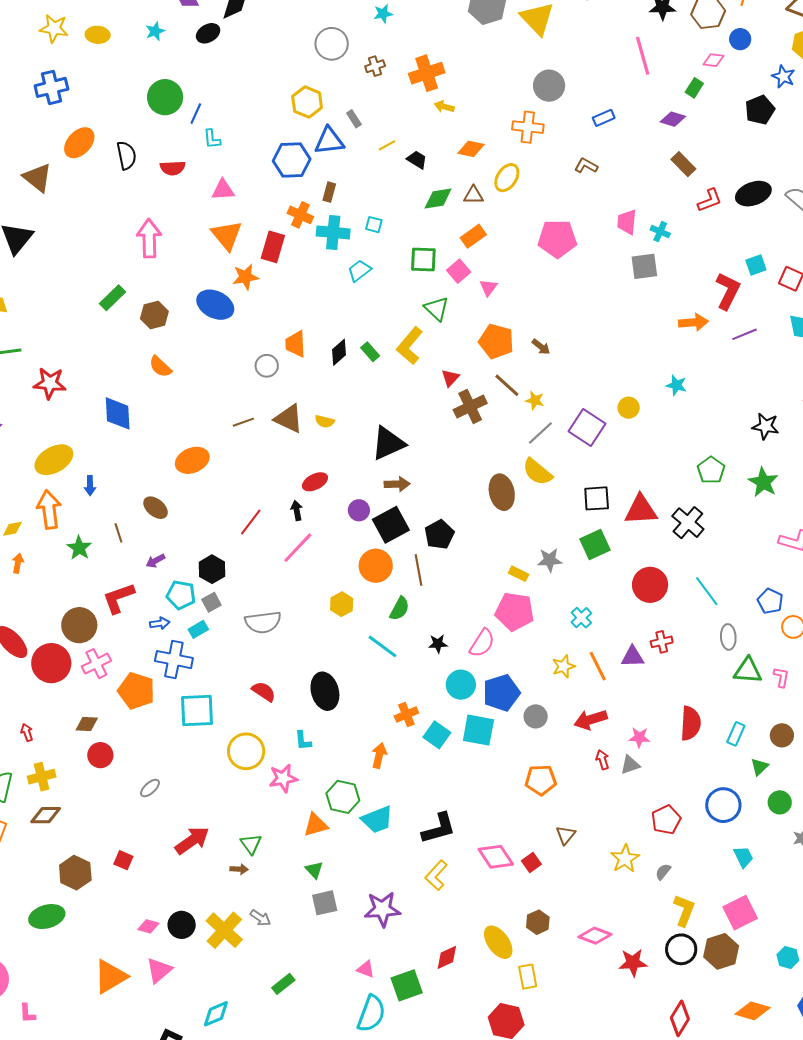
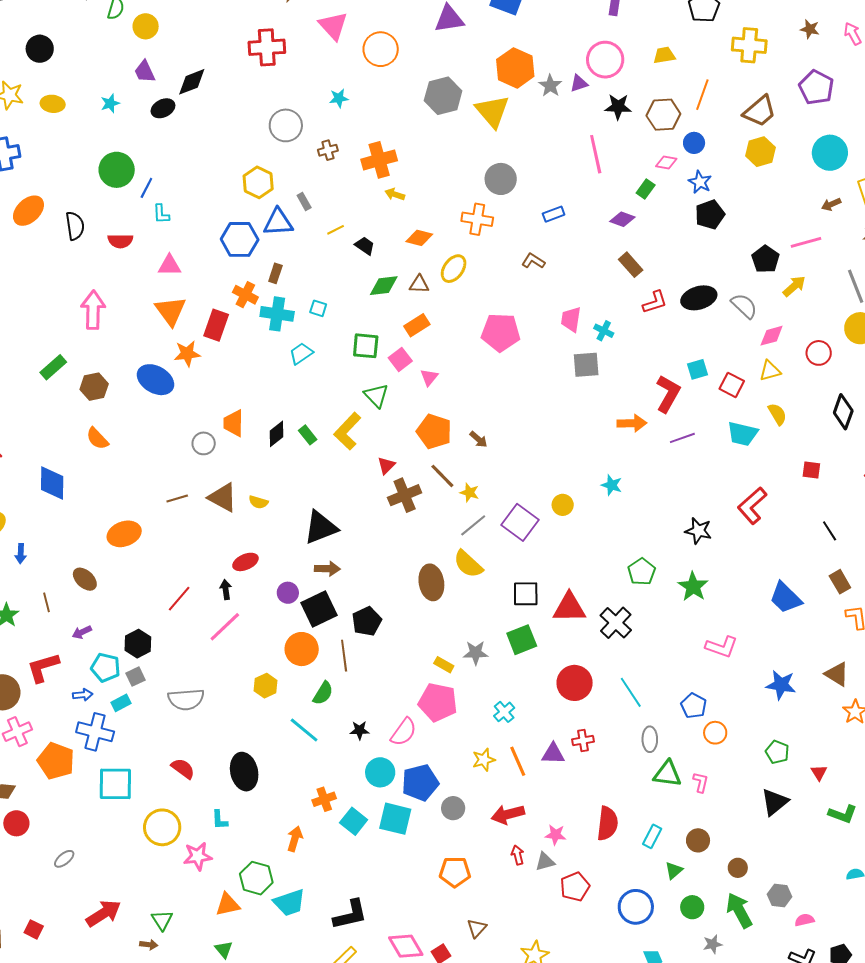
blue star: (783, 77) -> (700, 182), moved
red pentagon: (666, 820) -> (575, 887), moved

